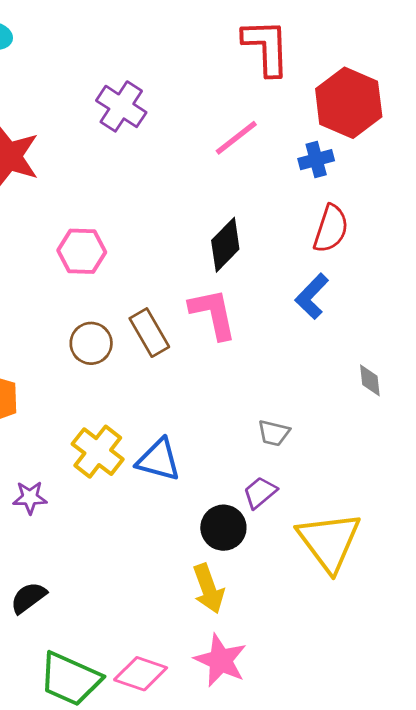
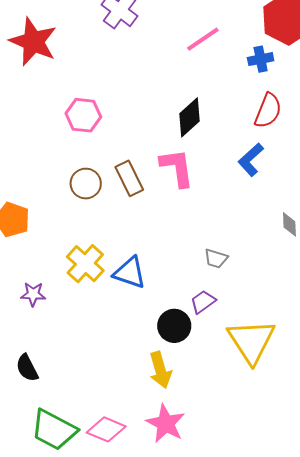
black semicircle: (28, 598) -> (27, 368), turned -84

